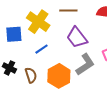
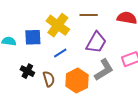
purple trapezoid: (77, 38) -> (96, 42), turned -115

